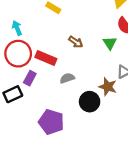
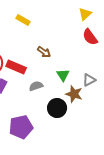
green triangle: (110, 43) -> (63, 75), moved
purple pentagon: (51, 122) -> (21, 127), turned -30

